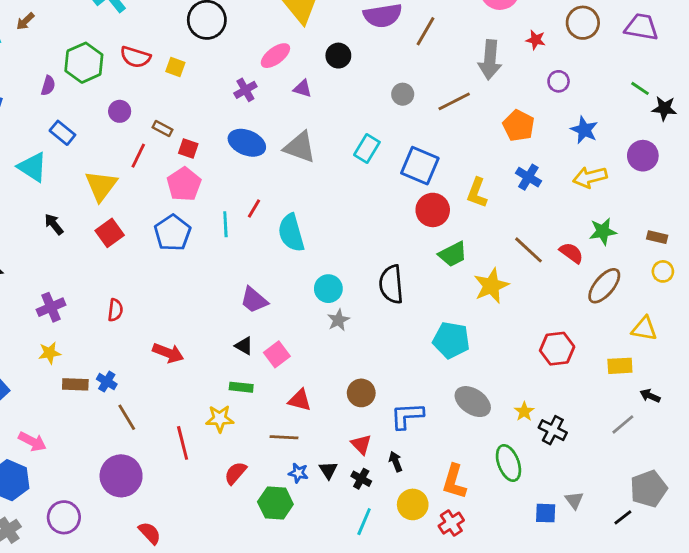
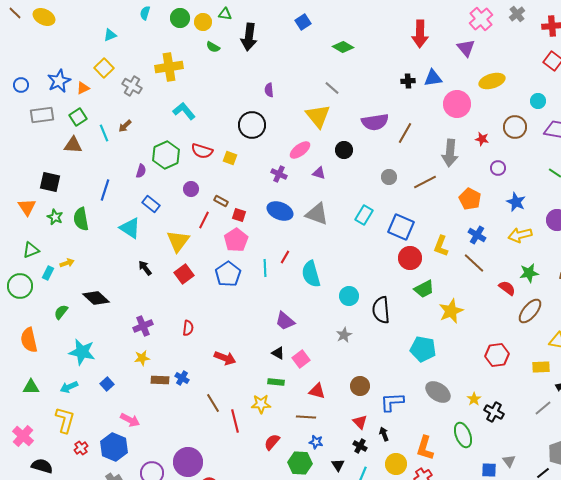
purple cross: (245, 90) -> (279, 174), turned -35
brown line: (528, 250) -> (474, 263), moved
cyan circle: (328, 289) -> (349, 296), moved
brown line: (127, 417) -> (213, 403), moved
black triangle: (328, 470) -> (338, 465), moved
purple circle: (121, 476) -> (188, 462), moved

